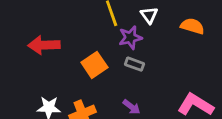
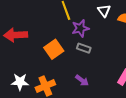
white triangle: (149, 15) -> (104, 11), moved

